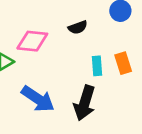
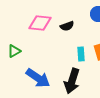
pink diamond: (32, 41) -> (40, 23), moved

